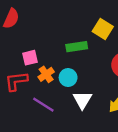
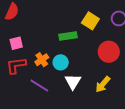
pink square: (30, 58) -> (16, 43), moved

